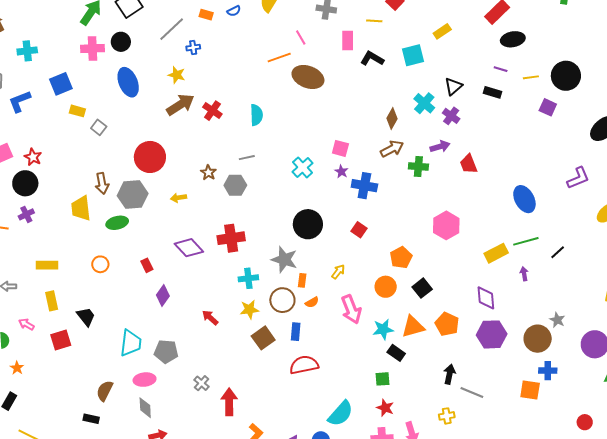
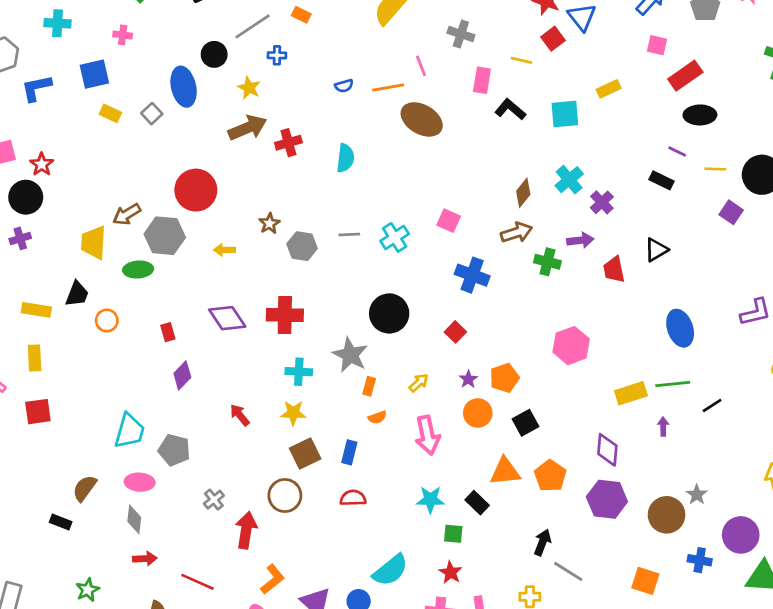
blue semicircle: (234, 11) -> (344, 86), moved
black circle: (121, 42) -> (214, 54), moved
pink cross: (92, 48) -> (123, 35), moved, size x0.6
black triangle: (453, 86) -> (656, 250), moved
red cross: (212, 111) -> (288, 143), turned 30
gray square: (99, 127) -> (152, 114), moved
gray line: (247, 158) -> (349, 234), moved
purple star: (341, 171) -> (468, 379), moved
brown arrow: (102, 183) -> (127, 214), turned 60
brown circle: (282, 300) -> (285, 495), moved
black trapezoid: (86, 317) -> (77, 294), moved, turned 50
cyan star: (383, 329) -> (430, 499), moved
red semicircle: (304, 365) -> (353, 498), size x0.7
blue cross: (548, 371) -> (700, 560), moved

